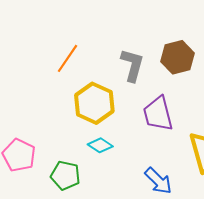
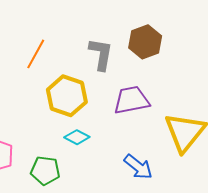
purple trapezoid: (158, 114) -> (131, 100), turned 99

